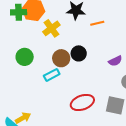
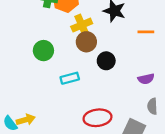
orange line: (97, 23) -> (146, 32), moved
brown circle: (61, 58) -> (86, 42), moved

